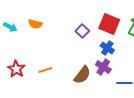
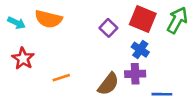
orange semicircle: (35, 24) -> (48, 19), size x1.5
purple cross: (103, 67) -> (135, 74), turned -35
red star: (16, 69) -> (23, 58), moved

